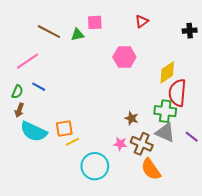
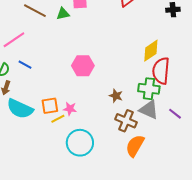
pink hexagon: (124, 57) -> (83, 66), moved
pink star: (120, 144) -> (70, 109), moved
orange semicircle: (151, 169) -> (135, 146), turned 65

